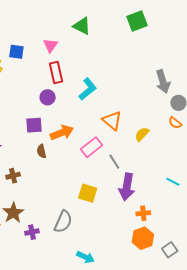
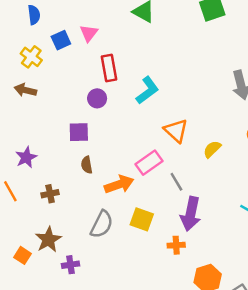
pink triangle: (51, 45) -> (89, 33), moved
blue square: (16, 52) -> (61, 40), turned -35
orange arrow: (62, 133) -> (119, 184), moved
orange cross: (143, 213) -> (176, 245), moved
gray semicircle: (63, 222) -> (102, 224), moved

